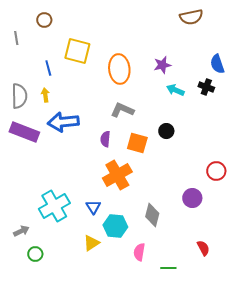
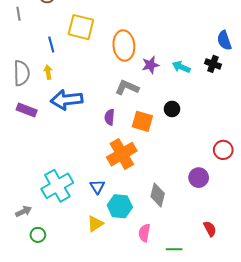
purple star: (162, 65) -> (151, 65), moved
purple rectangle: (24, 132) -> (27, 110), size x0.7

